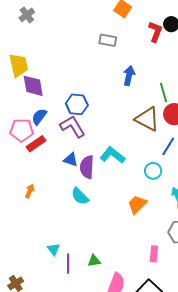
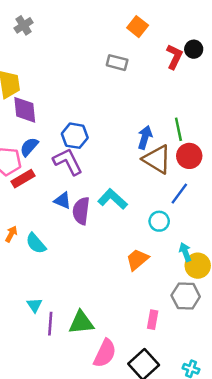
blue arrow: (129, 76) -> (145, 137), moved
cyan semicircle: (80, 196) -> (36, 243), moved
green triangle: (94, 261) -> (81, 323), size x1.6

